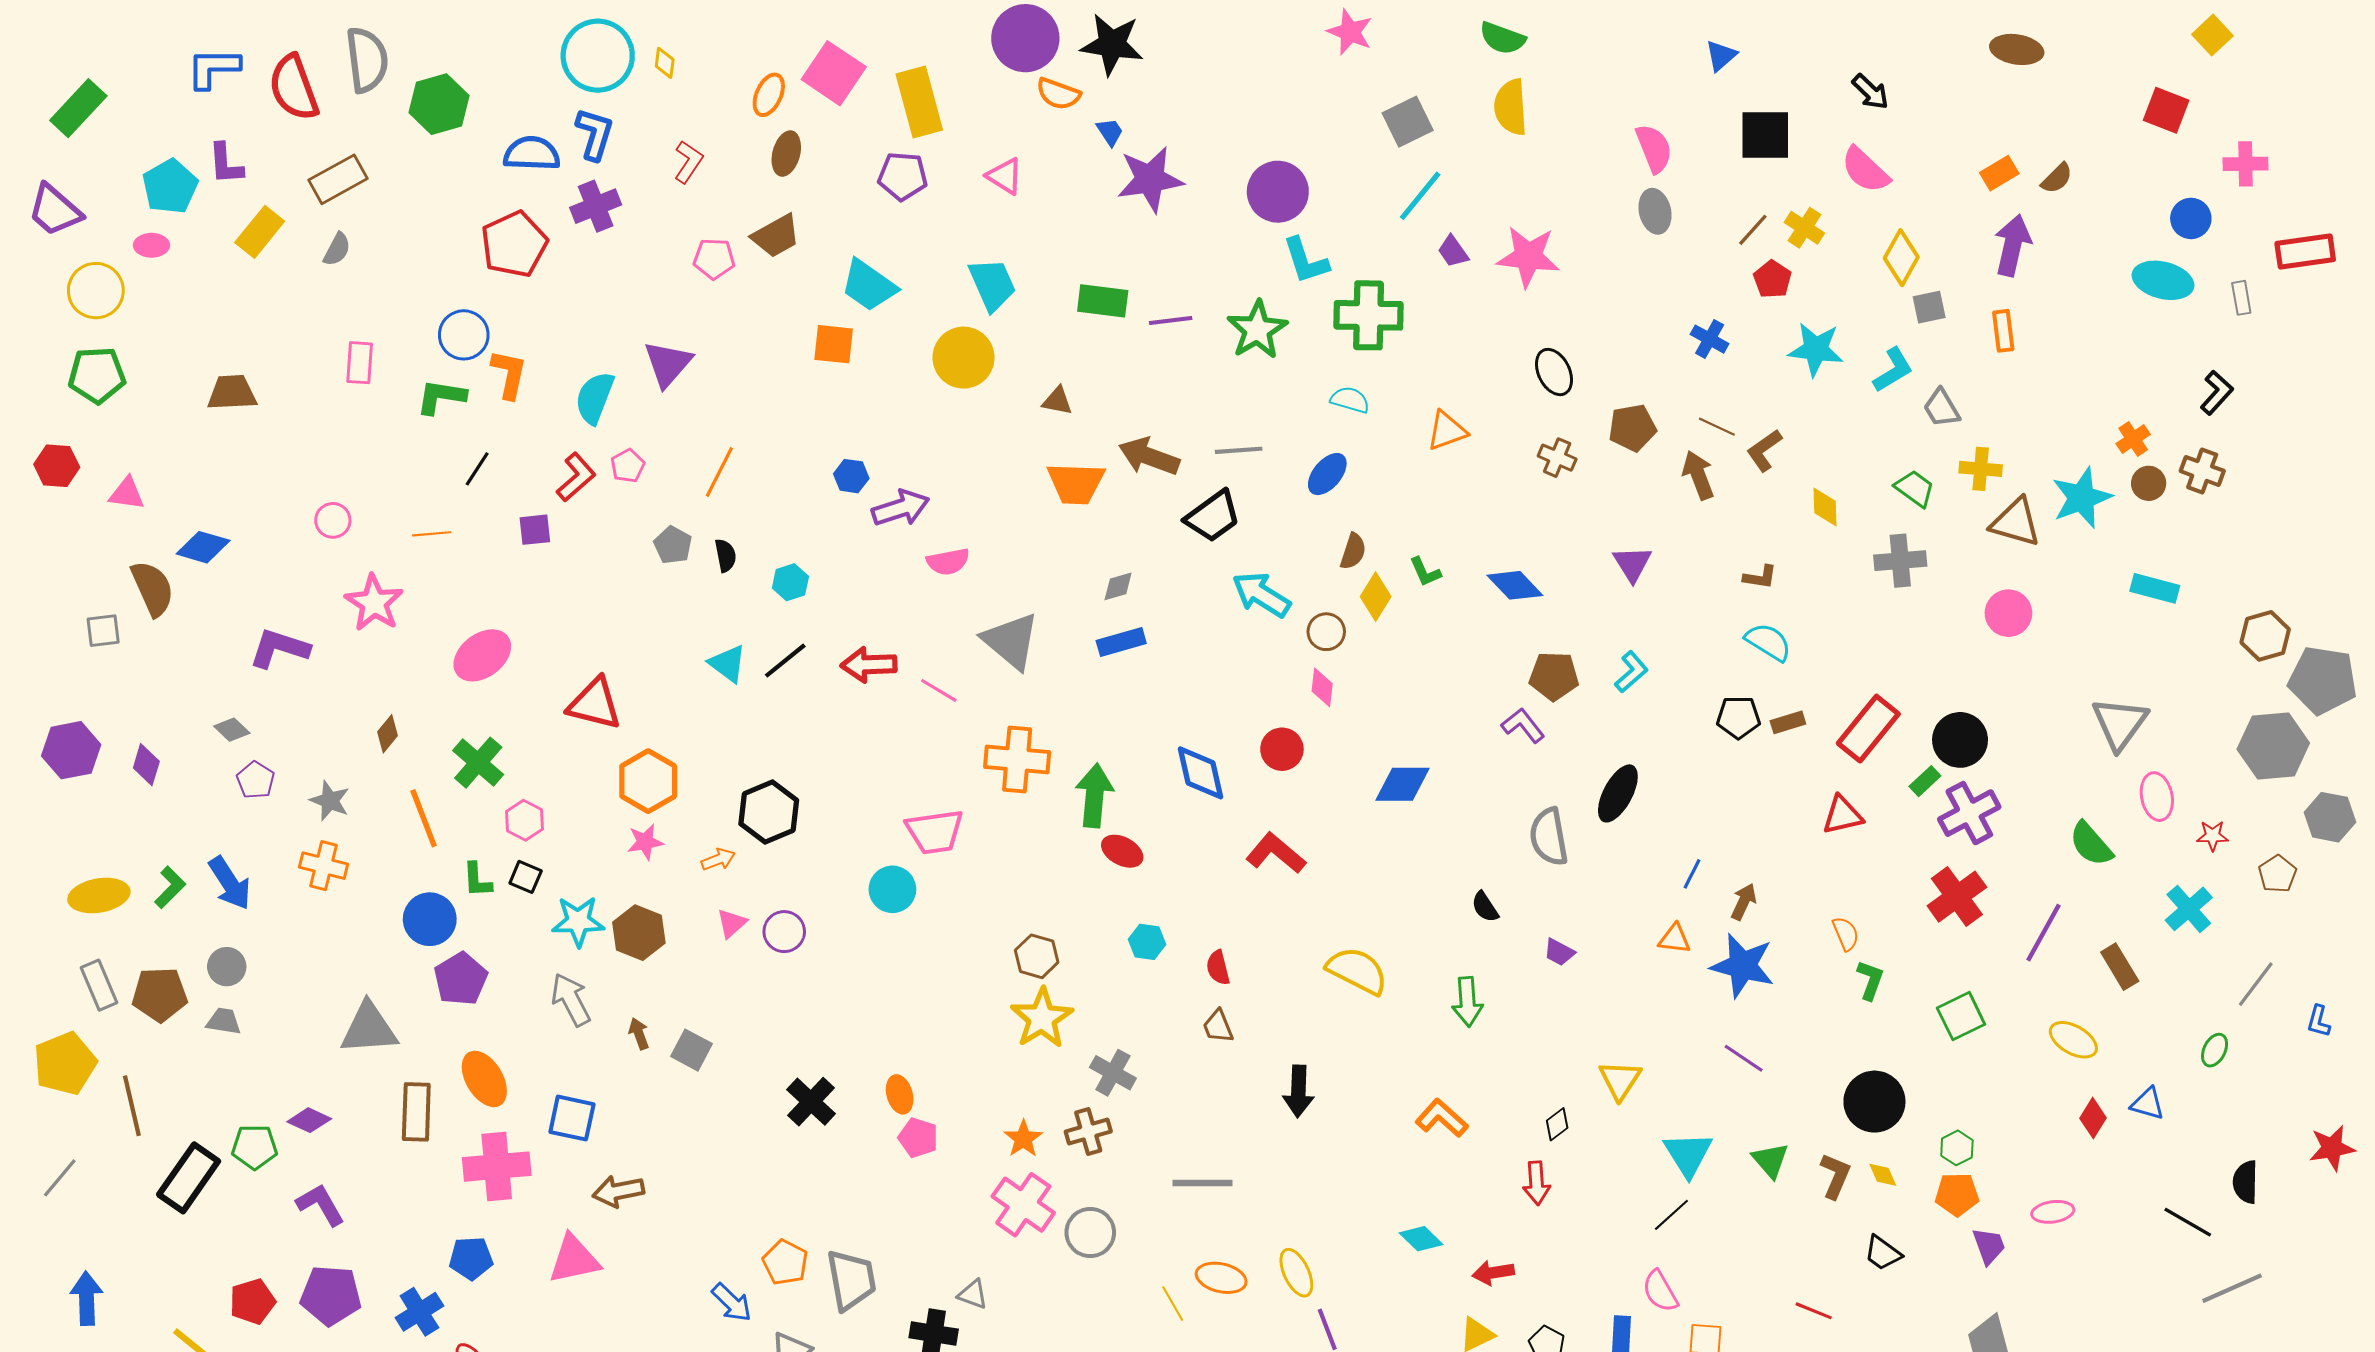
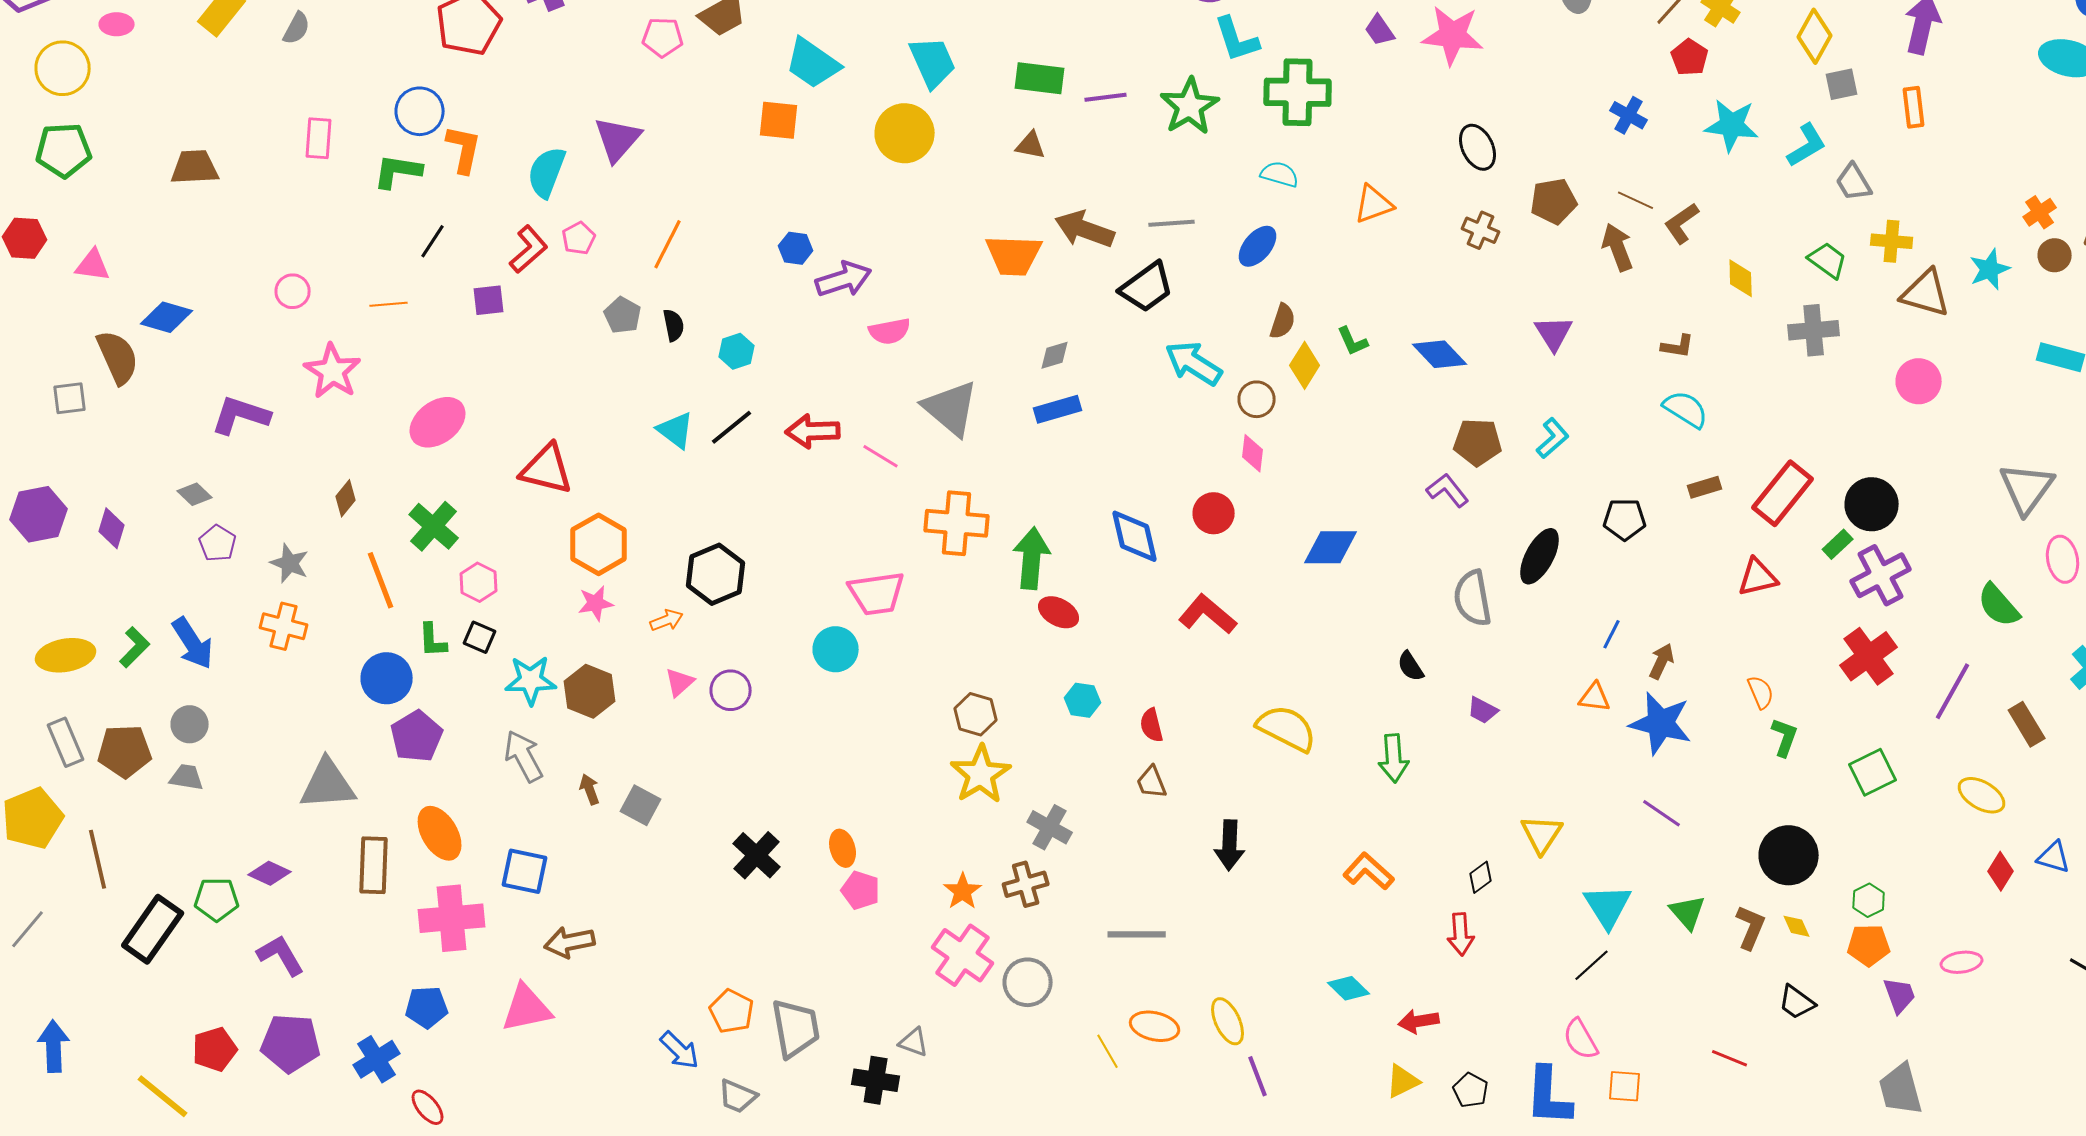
brown triangle: (1057, 401) -> (1031, 145), moved
cyan star: (2082, 498) -> (1990, 269), size x0.7
black pentagon: (1738, 717) -> (1625, 519), moved

